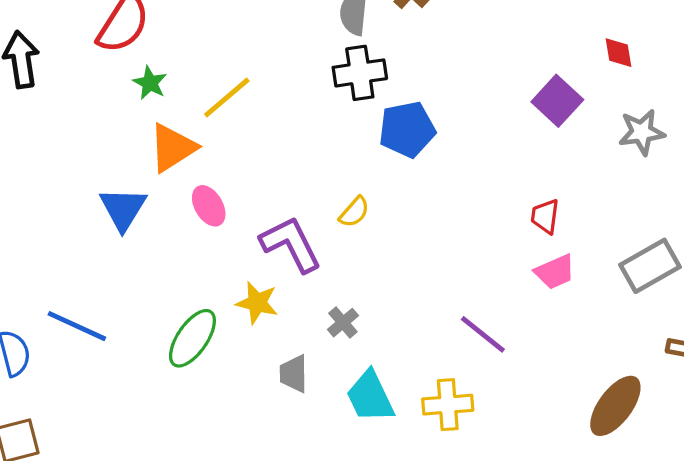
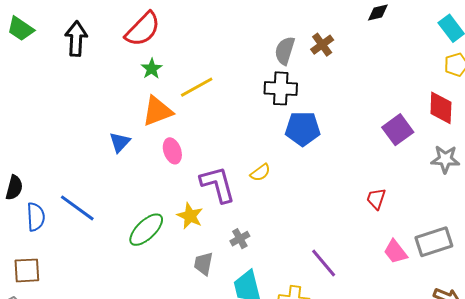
red diamond: (619, 53) -> (441, 108), size x1.6
blue triangle: (123, 209) -> (120, 142), size x0.7
pink trapezoid: (555, 272) -> (395, 252), moved, turned 64

